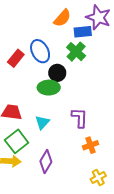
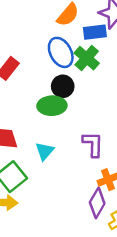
blue ellipse: (40, 51) -> (61, 52), moved
purple diamond: (46, 161) -> (97, 203), moved

